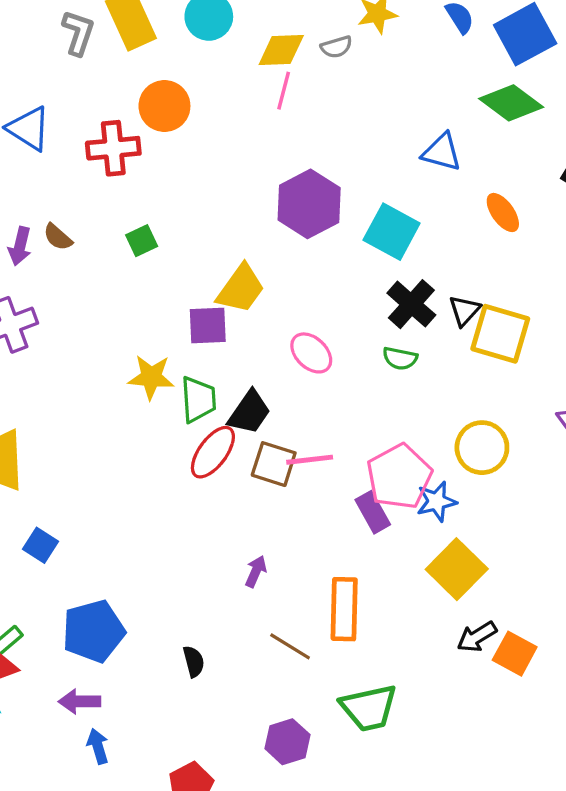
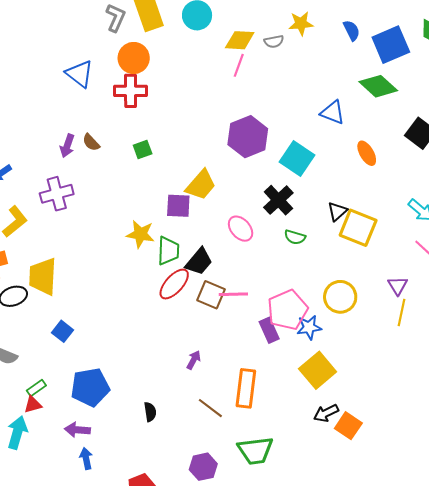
orange circle: (164, 106) -> (134, 58), moved
black cross: (411, 304) -> (278, 200), moved

